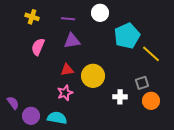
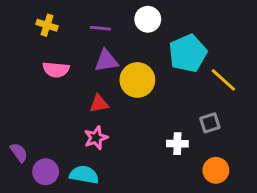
pink semicircle: (38, 47) -> (56, 70), turned -108
yellow circle: (93, 76) -> (137, 80), moved
orange circle: (151, 101) -> (216, 170), moved

